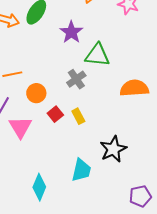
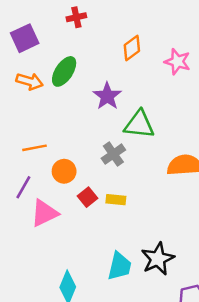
yellow rectangle: (78, 116) -> (116, 200), turned -56
pink triangle: (20, 127) -> (44, 213), turned 35
black star: (113, 149) -> (158, 259), moved

